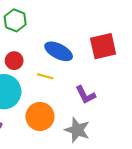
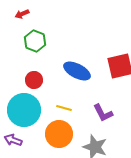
yellow line: (45, 76) -> (64, 108), moved

